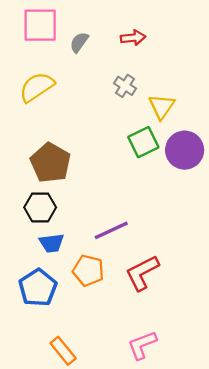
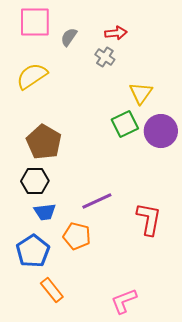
gray cross: (125, 86) -> (105, 57), moved
red L-shape: (142, 273) -> (149, 219), moved, turned 128
orange rectangle: (63, 351) -> (52, 290), moved

